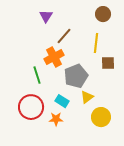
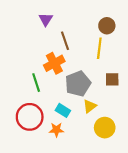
brown circle: (103, 14) -> (107, 26), moved
brown line: (64, 36) -> (65, 41), turned -60
brown square: (108, 63) -> (112, 79), moved

